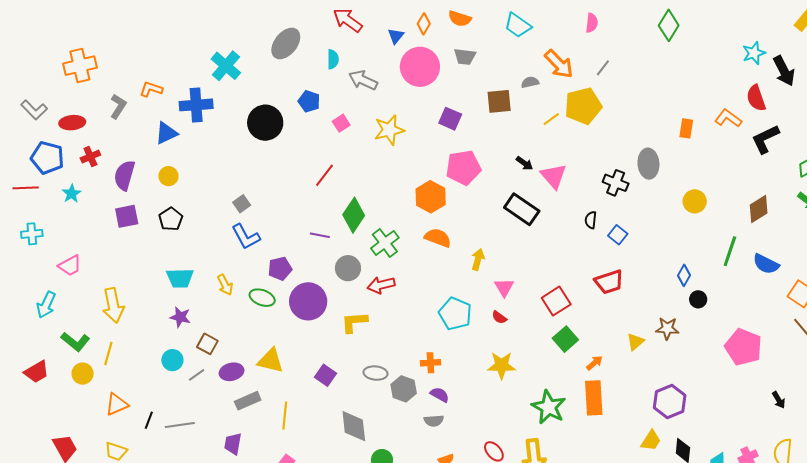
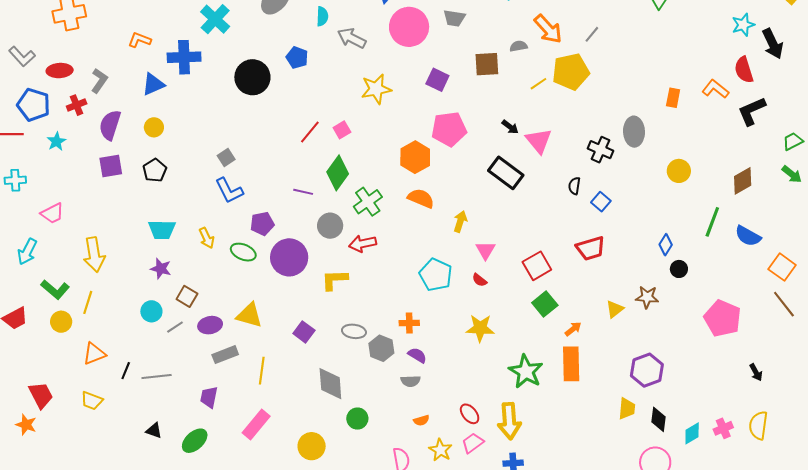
gray L-shape: (118, 106) -> (99, 81), moved
pink square: (341, 123) -> (342, 130), moved
yellow trapezoid: (651, 441) -> (627, 408), turned -30

